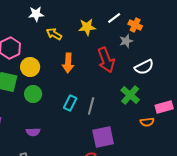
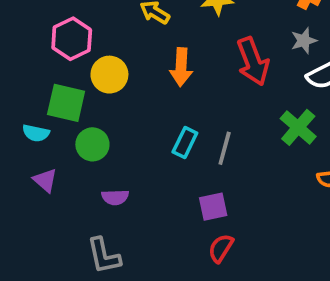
gray star: (126, 41) -> (304, 41), moved
green circle: (33, 94) -> (92, 144), moved
purple square: (103, 137) -> (213, 207), moved, size x0.7

